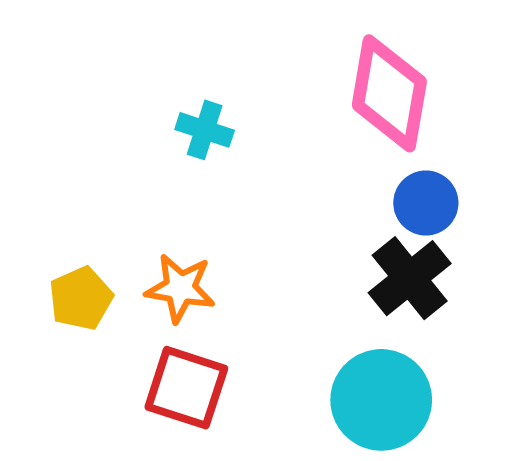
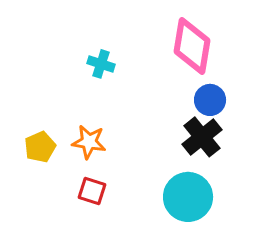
red square: (186, 388) -> (92, 191), size x0.7

